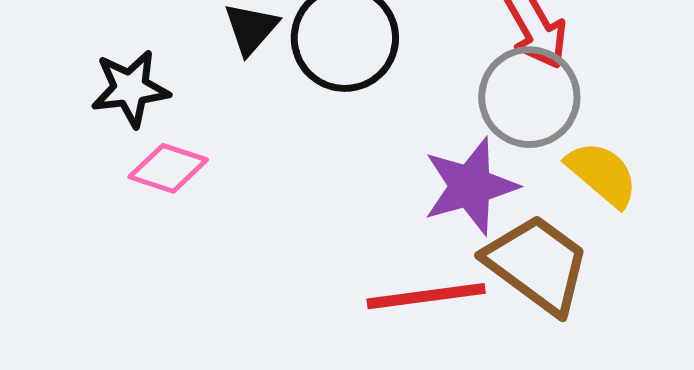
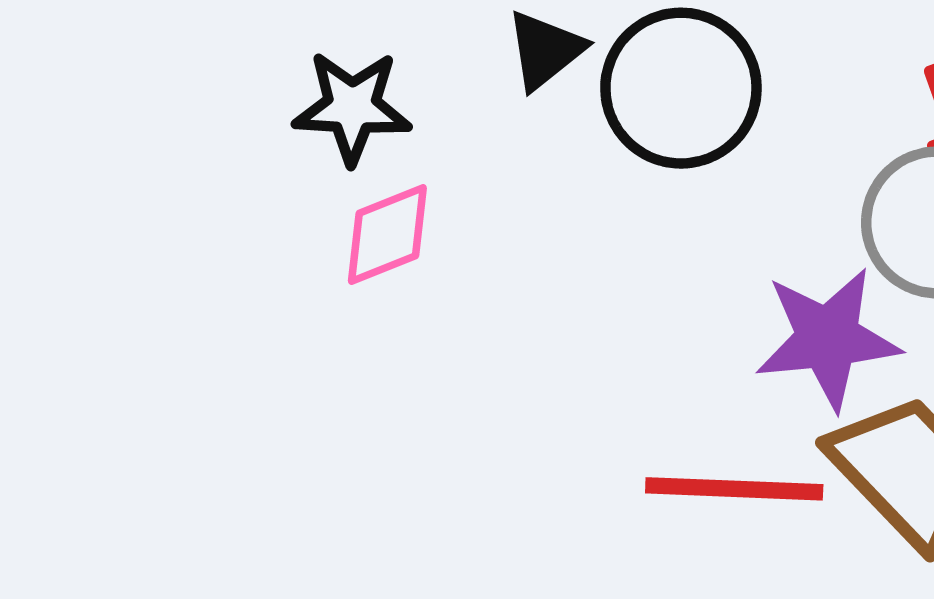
pink diamond: (168, 168) -> (387, 234), turned -50

